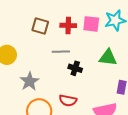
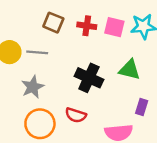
gray line: (61, 52) -> (37, 52), moved
black cross: (75, 68) -> (89, 78), size x1.6

